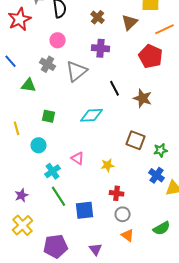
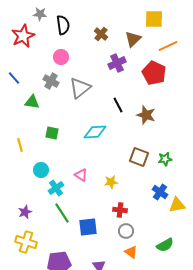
purple cross: (101, 48) -> (117, 63), moved, turned -30
cyan circle: (39, 145) -> (41, 170), moved
green star: (161, 150) -> (165, 159), moved
yellow cross: (23, 225) -> (26, 242), turned -30

